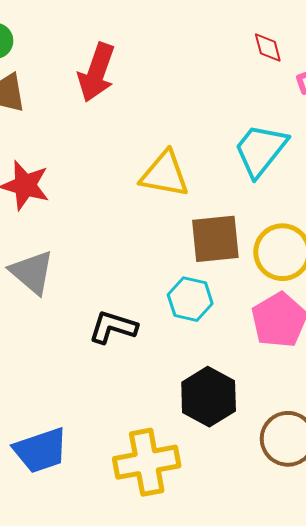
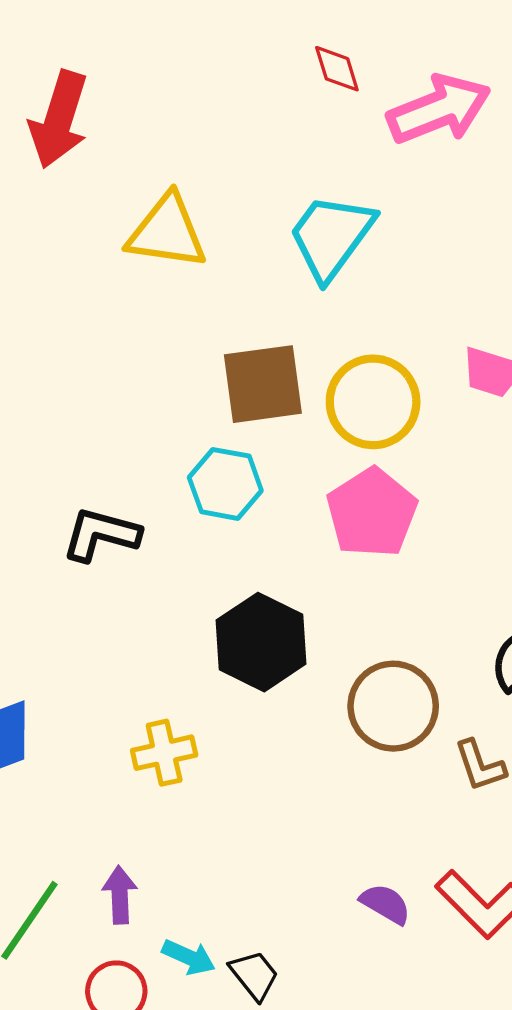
yellow triangle: (165, 174) -> (167, 232), moved
yellow cross: (147, 462) -> (164, 753), size x0.6

